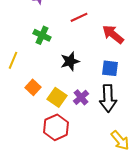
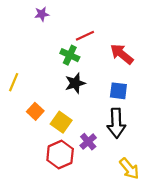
green cross: (42, 35) -> (70, 55), moved
purple cross: (81, 97) -> (88, 142), moved

